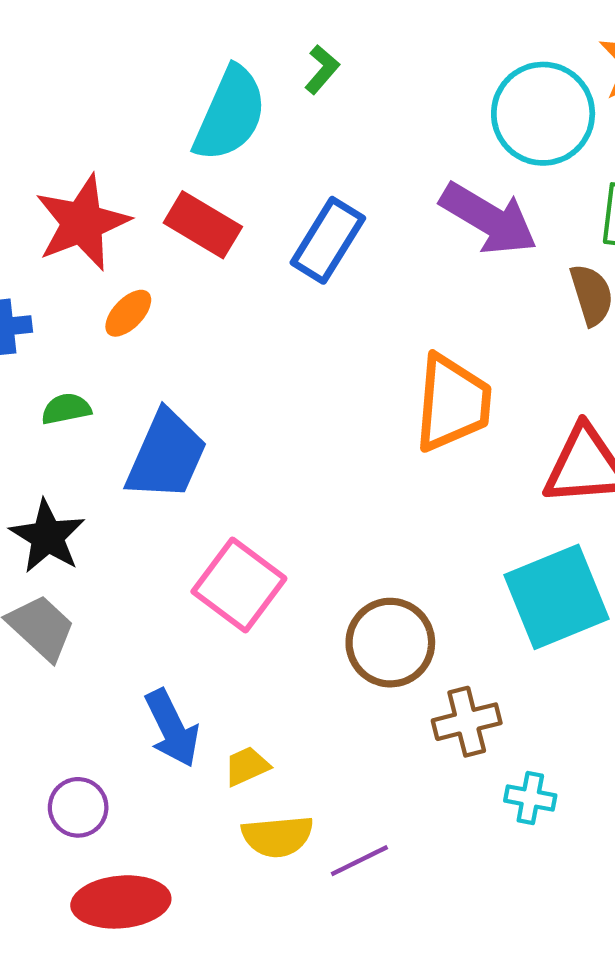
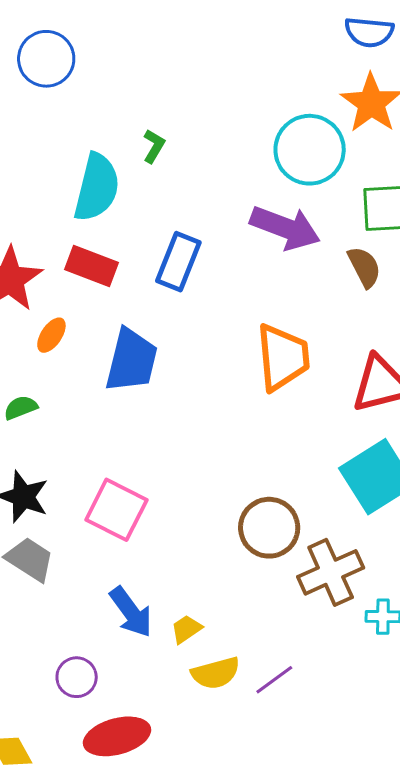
blue trapezoid: (166, 455) -> (132, 360), moved
pink square: (239, 585) -> (116, 510), moved
brown cross: (467, 722) -> (331, 572), size x1.4

